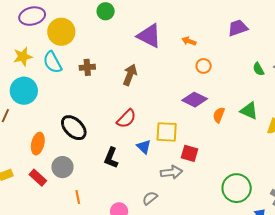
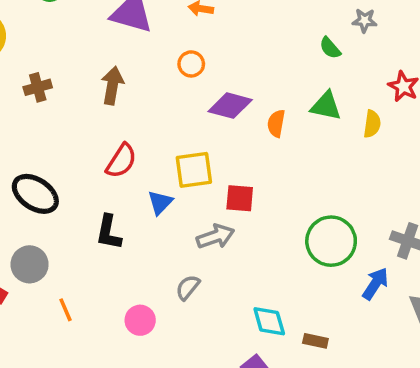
orange circle: (204, 66) -> (191, 64), moved
green semicircle: (258, 69) -> (330, 48), moved
blue triangle: (144, 147) -> (160, 202), turned 42

